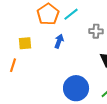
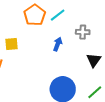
blue arrow: (59, 41) -> (58, 44), moved

